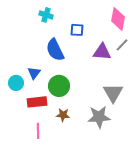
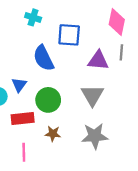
blue square: (77, 30) -> (69, 35), size x1.5
gray line: (122, 45) -> (121, 52), turned -40
gray triangle: (113, 93) -> (92, 95), moved

